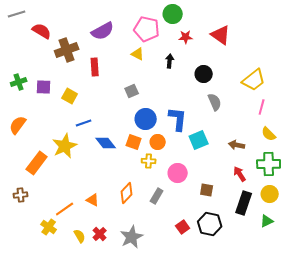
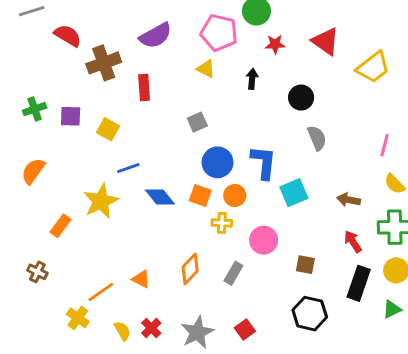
yellow trapezoid: (254, 80) -> (373, 67), moved
orange rectangle: (37, 163) -> (60, 226), size x0.7
brown cross: (21, 195) -> (37, 272), turned 32
red square: (183, 227) -> (245, 329), moved

